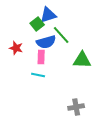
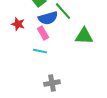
pink rectangle: (41, 57) -> (43, 33), turned -32
gray cross: (76, 107) -> (52, 83), moved

